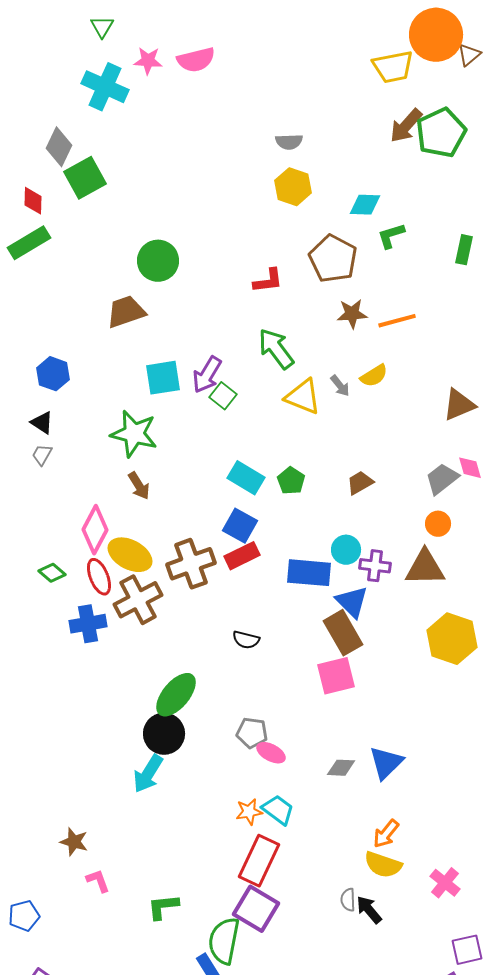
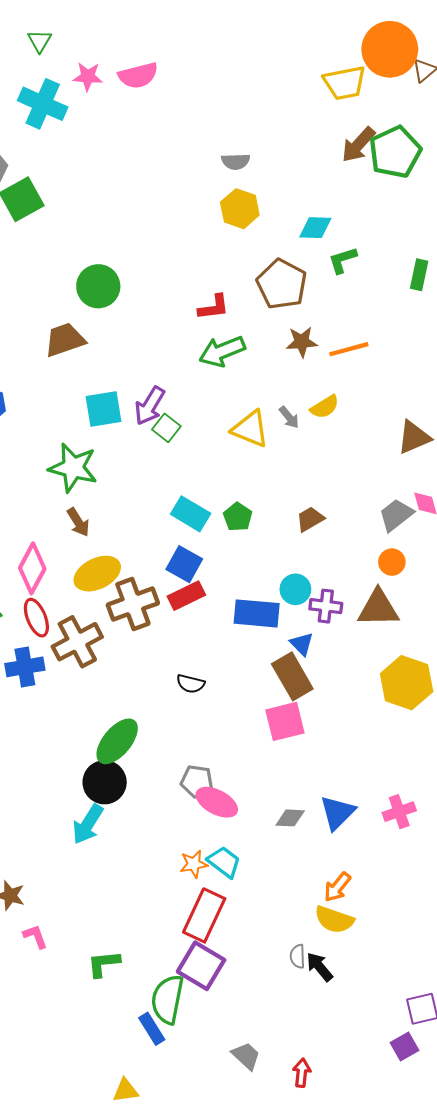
green arrow: (276, 349) -> (222, 351), moved, turned -75
yellow ellipse: (130, 555) -> (97, 574), moved, turned -54
blue triangle: (352, 602) -> (302, 644), size x0.7
pink ellipse: (271, 753) -> (217, 802), size x1.4
pink cross: (445, 883) -> (399, 812), moved, turned 32

